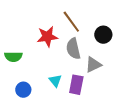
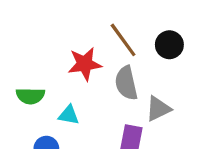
black circle: (103, 35) -> (169, 45), moved
cyan triangle: (55, 81) -> (69, 115), moved, turned -40

